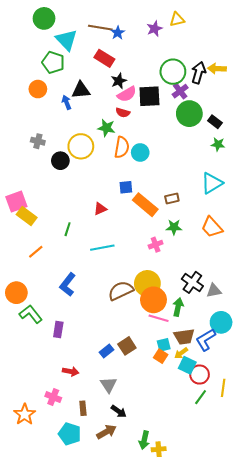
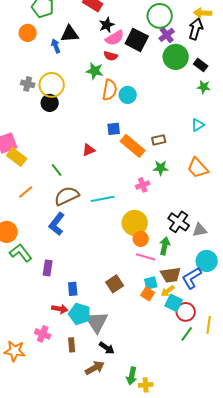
black arrow: (199, 73) -> (196, 29), moved
black square: (149, 96) -> (137, 40), turned 30
yellow circle: (81, 146) -> (52, 85), moved
cyan triangle: (212, 183) -> (198, 125), size x0.6
green line: (68, 229) -> (57, 170), turned -56
cyan line: (102, 248) -> (103, 199), moved
brown semicircle: (121, 291) -> (67, 196), moved
orange circle: (153, 300) -> (141, 239), size x0.6
blue rectangle: (106, 351) -> (73, 289), moved, turned -56
gray triangle: (108, 385) -> (97, 322), size x1.4
orange star: (25, 414) -> (15, 351), turned -30
cyan pentagon: (70, 434) -> (80, 314), moved

